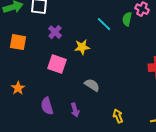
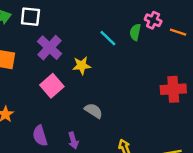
purple cross: (55, 32) -> (50, 48), size x1.5
pink square: (57, 64) -> (52, 86), turned 30

